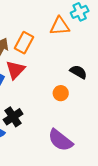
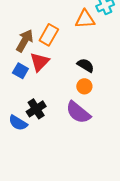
black semicircle: (78, 72) -> (86, 65), moved
purple semicircle: (60, 140) -> (78, 112), moved

